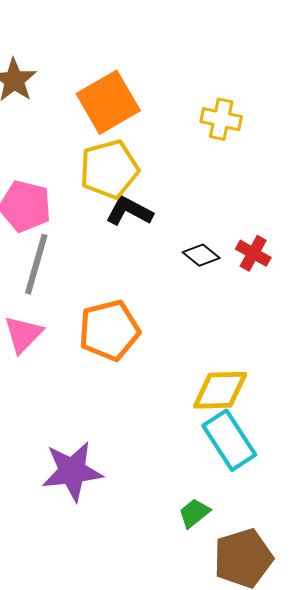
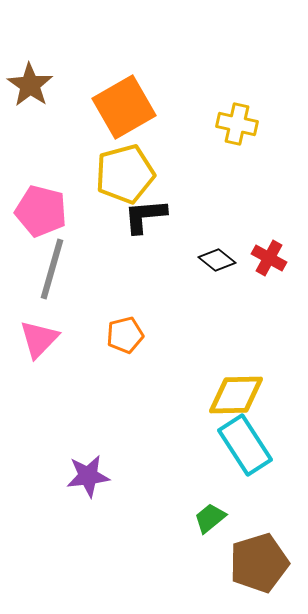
black L-shape: (129, 211) -> (145, 216), turned -33
orange pentagon: (109, 330) -> (125, 335), size x0.6
purple star: (72, 471) -> (88, 476), size x0.7

